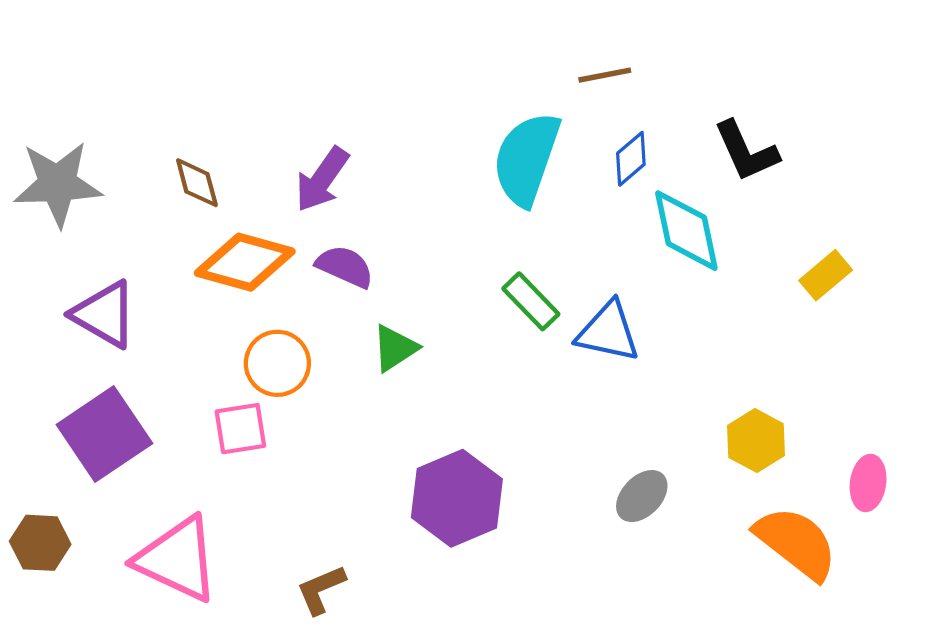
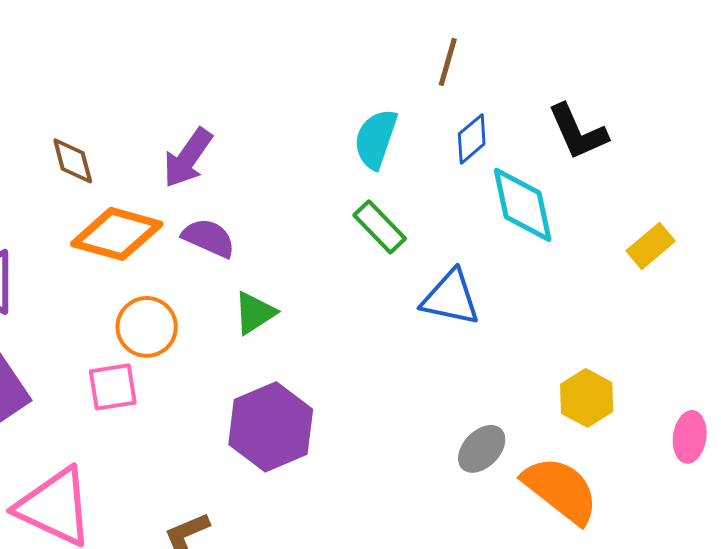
brown line: (605, 75) -> (448, 62), turned -63
cyan semicircle: (526, 159) -> (376, 139), size x0.7
green rectangle: (531, 301) -> (380, 227), moved
purple hexagon: (457, 498) -> (271, 427), moved
orange semicircle: (796, 543) -> (561, 490), moved

